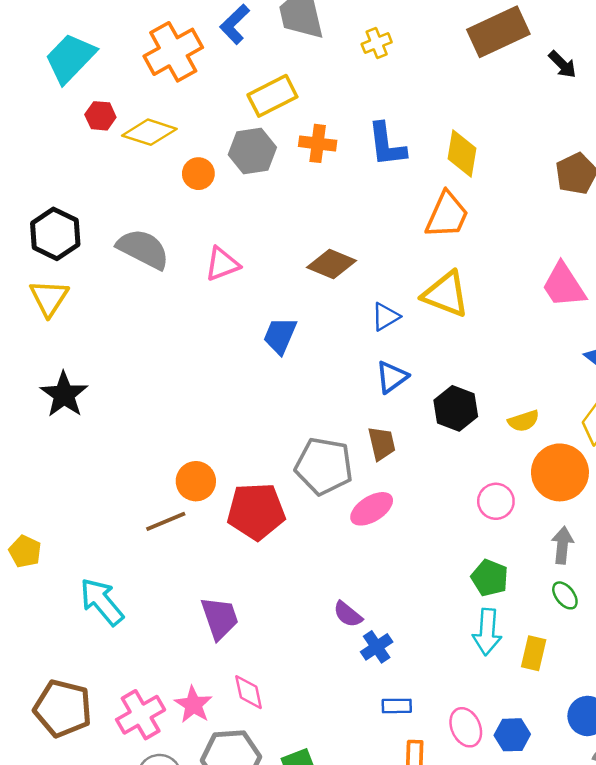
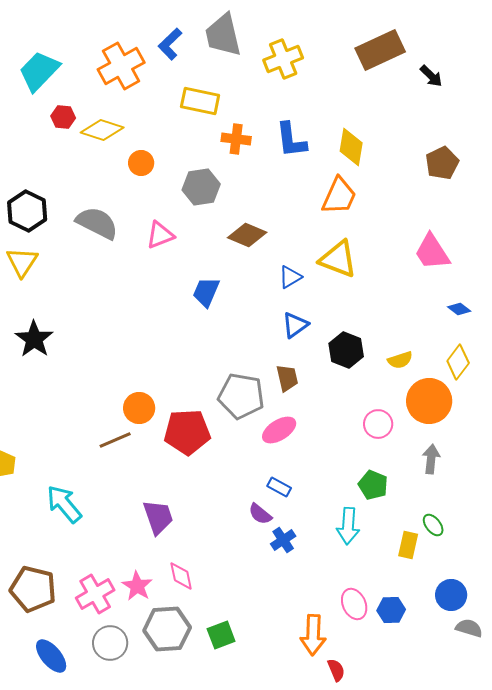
yellow cross: (377, 43) -> (283, 59), size x1.6
yellow rectangle: (272, 96) -> (200, 101), turned 39
gray hexagon: (252, 151) -> (201, 187), moved
green ellipse: (565, 595) -> (433, 525), moved
cyan arrow: (487, 632) -> (348, 526), moved
blue rectangle: (397, 706) -> (279, 487), moved, turned 30

